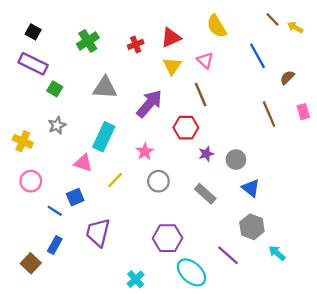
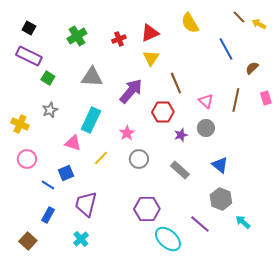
pink triangle: (205, 60) -> (206, 101), moved
brown line: (269, 114) -> (236, 100), turned 35
gray circle: (236, 160) -> (206, 128), moved
brown square: (31, 263) -> (28, 241), moved
cyan cross: (136, 279) -> (81, 239), moved

